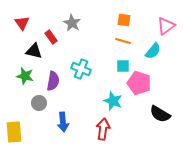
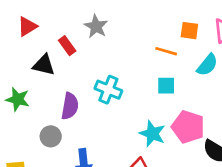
orange square: (124, 20) -> (189, 31), moved
red triangle: (22, 23) -> (27, 26), turned 35
green star: (25, 76) -> (18, 99), moved
pink pentagon: (139, 83) -> (188, 127), moved

